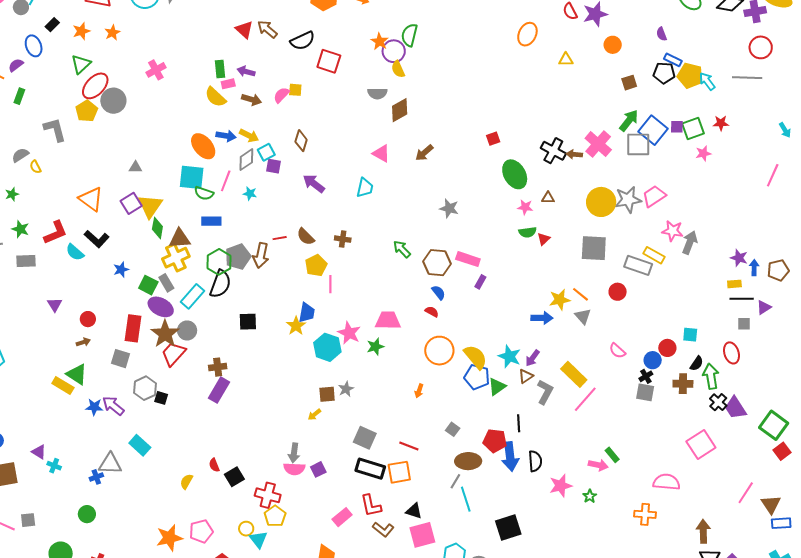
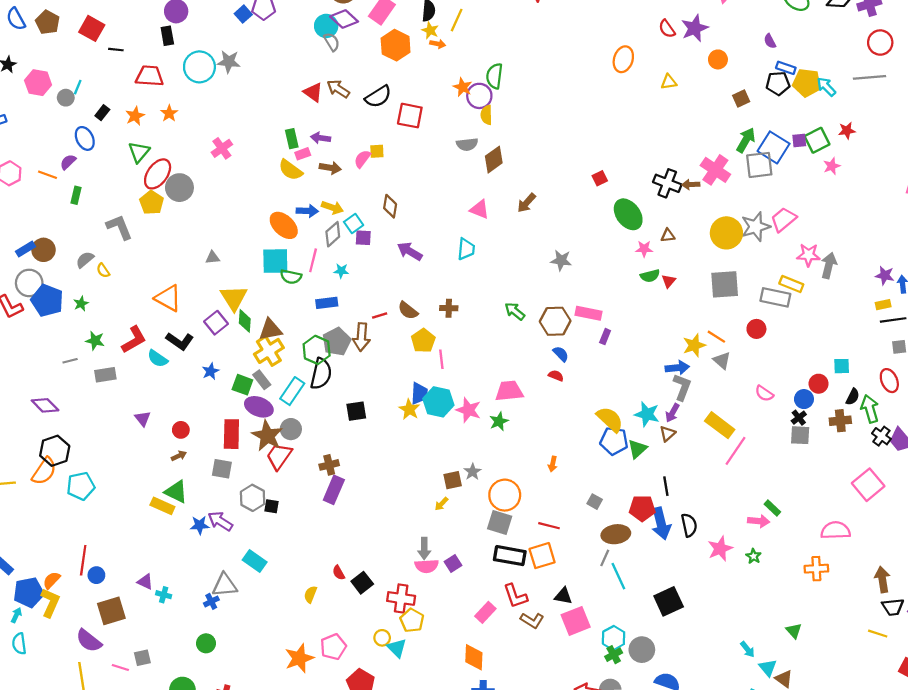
yellow semicircle: (398, 69) -> (486, 115), turned 30
purple square: (131, 203) -> (216, 323), moved
blue rectangle: (211, 221) -> (327, 303), moved
cyan hexagon: (327, 347) -> (438, 402), moved
orange circle: (439, 351) -> (505, 495), moved
gray L-shape: (545, 392) -> (682, 387), moved

